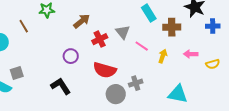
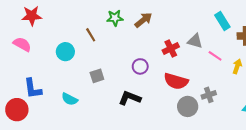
brown arrow: (82, 21) -> (143, 20), moved
gray triangle: (123, 32) -> (195, 41), turned -35
gray square: (17, 73) -> (97, 76), moved
black L-shape: (61, 86) -> (130, 98), turned -35

